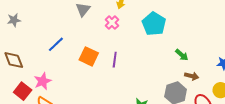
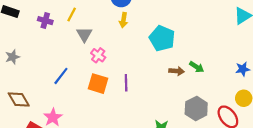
pink cross: (112, 23) -> (98, 55), moved
brown arrow: (192, 76) -> (177, 71), moved

